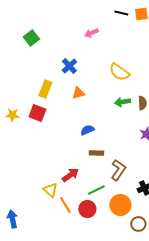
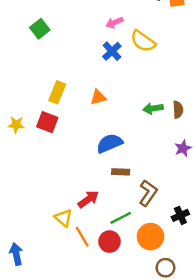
blue cross: (69, 66) -> (112, 51), moved
yellow semicircle: (119, 72) -> (143, 41), moved
blue semicircle: (87, 130) -> (109, 143), size x1.5
brown circle: (138, 224) -> (165, 268), moved

